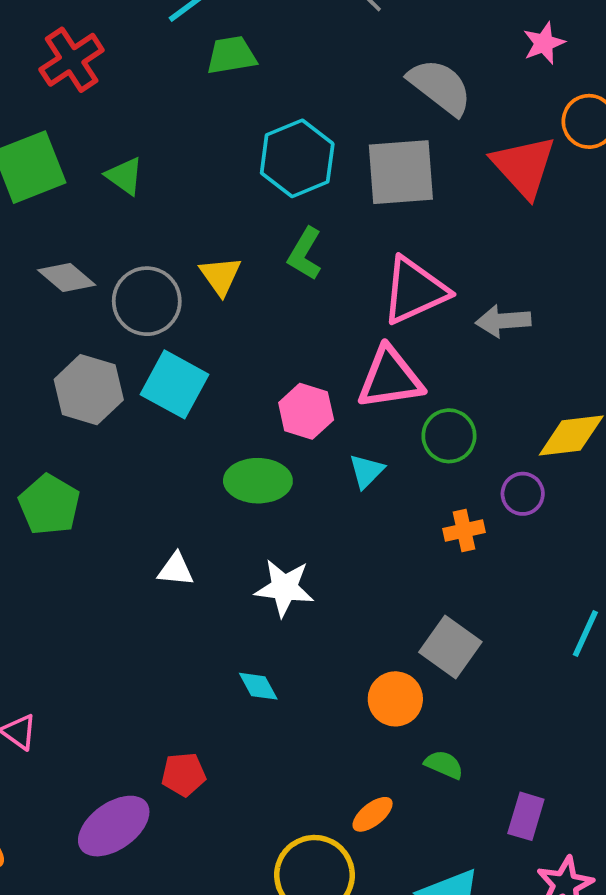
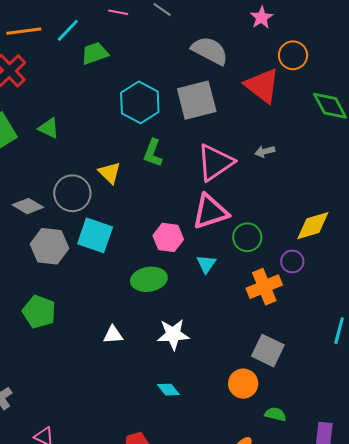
gray diamond: (67, 277) -> (28, 206), moved
gray arrow: (503, 321) -> (265, 151), moved, size x0.7
orange cross: (464, 530) -> (264, 287), size x1.6

